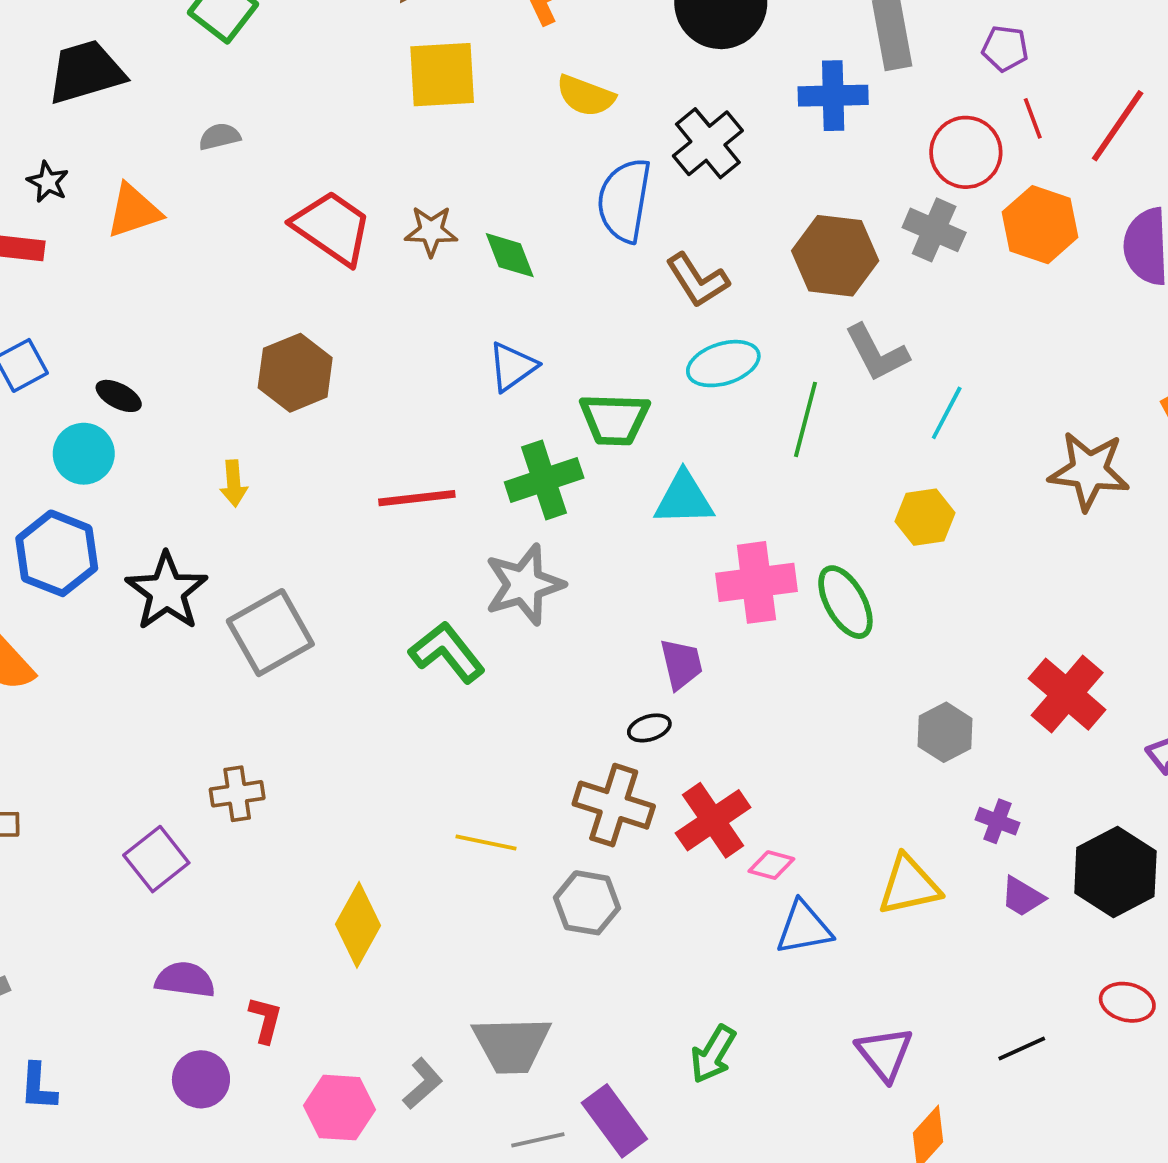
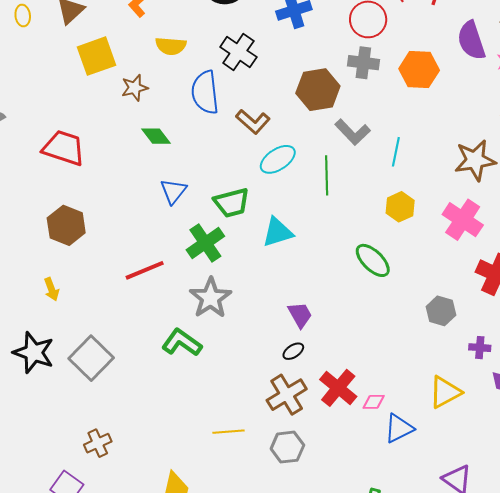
orange hexagon: (1040, 225) -> (419, 70), moved
brown star: (431, 231) -> (135, 88), moved
pink cross: (756, 582) -> (463, 220), moved, turned -33
brown cross: (614, 805) -> (287, 395), turned -33

